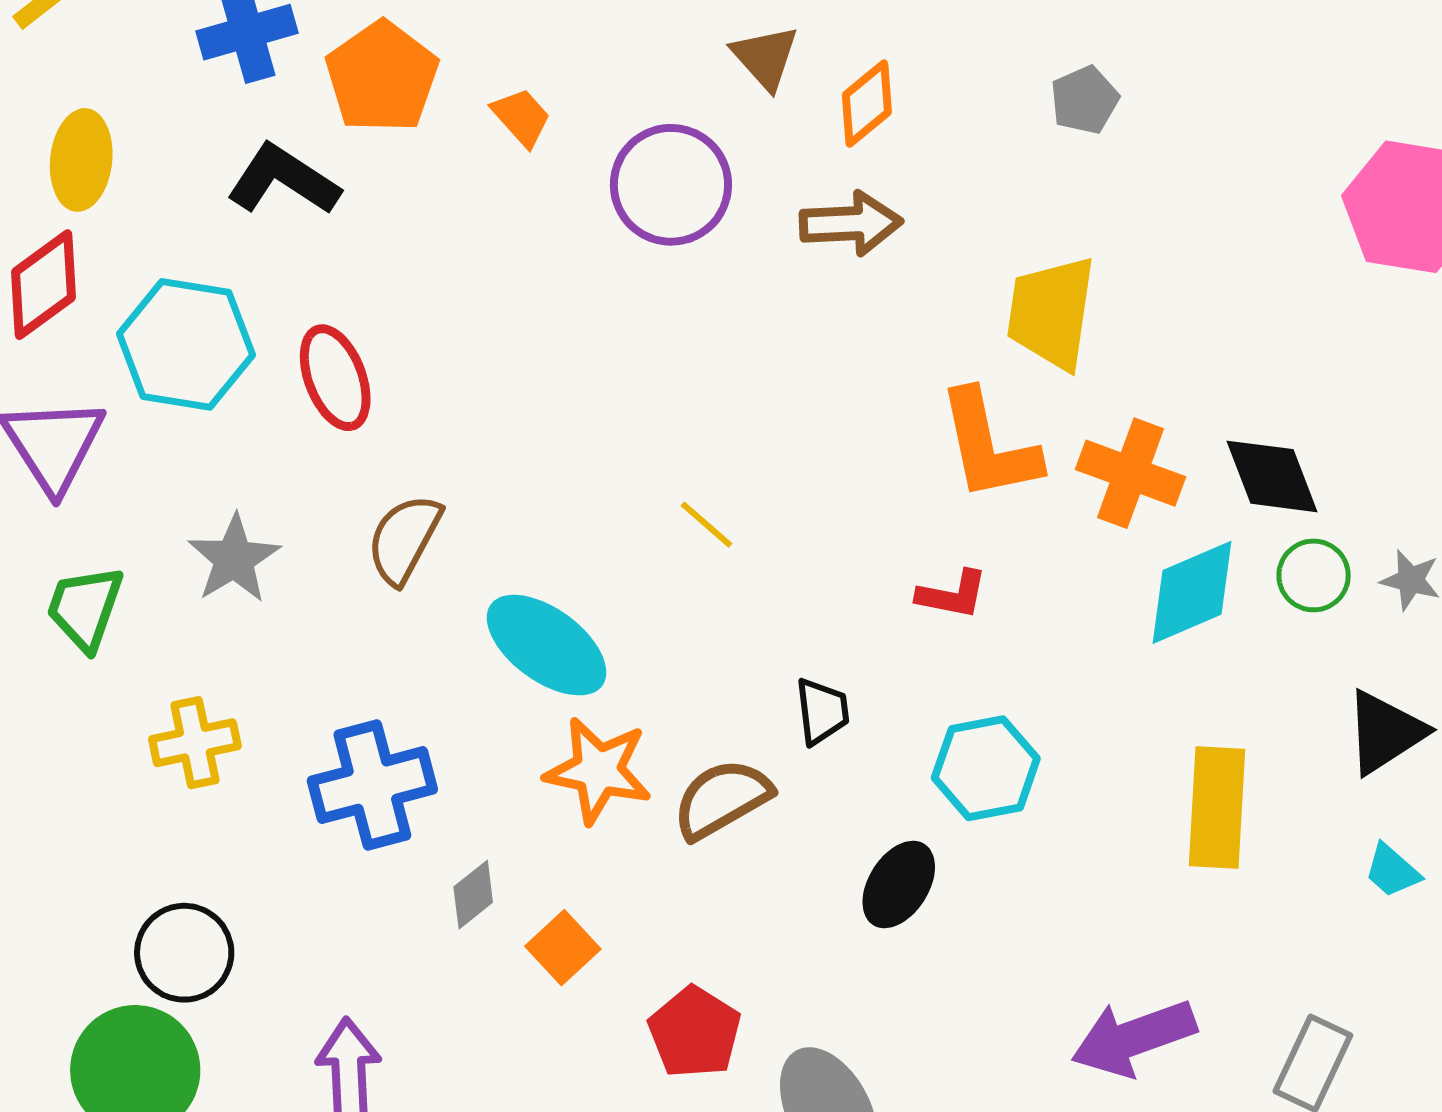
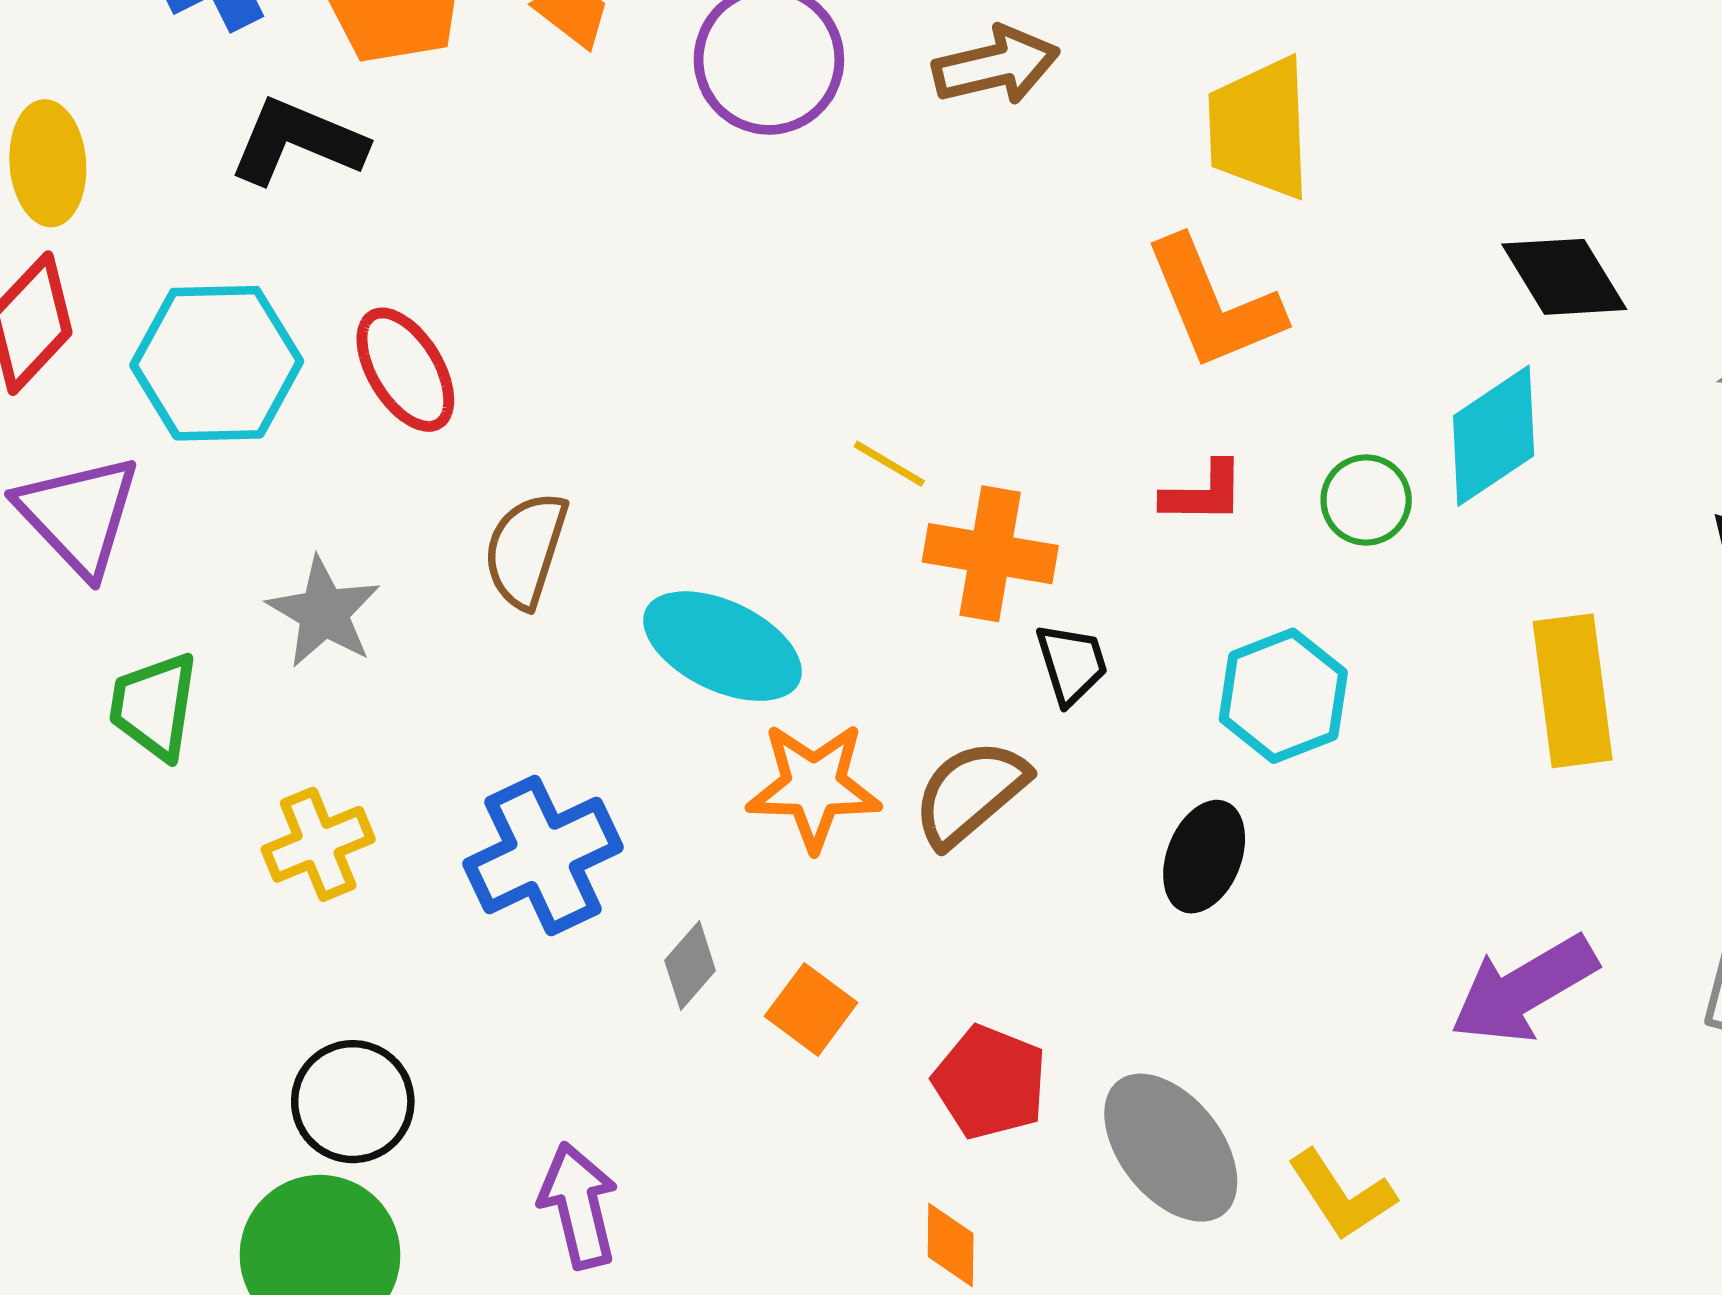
orange cross: (1131, 473) -> (990, 554), moved
green circle: (1314, 575) -> (1366, 500), moved

